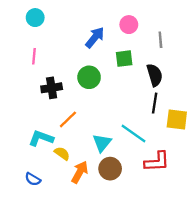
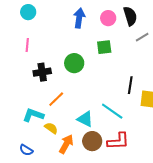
blue arrow: (95, 37) -> (79, 18), moved, turned -30
gray line: (160, 40) -> (142, 37), moved, turned 64
black semicircle: (155, 75) -> (130, 16), moved
cyan triangle: (102, 143) -> (85, 119), turned -42
red L-shape: (157, 162) -> (118, 141), moved

